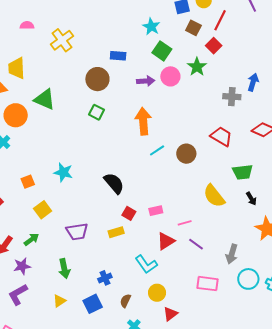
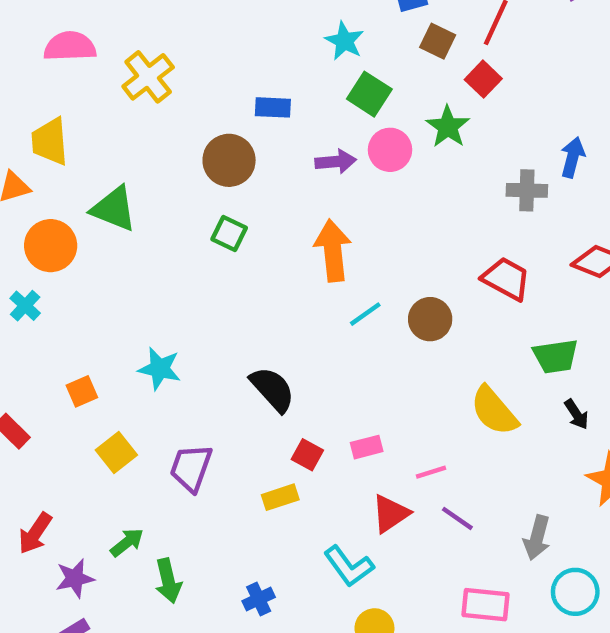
pink semicircle: (27, 25) -> (70, 46), size x1.6
purple trapezoid: (77, 232) -> (191, 468), moved, turned 120
green arrow: (31, 240) -> (127, 542), moved

